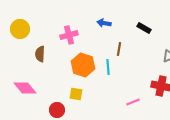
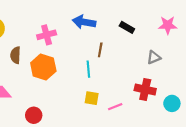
blue arrow: (104, 23) -> (84, 22), size x1.5
orange hexagon: (83, 65) -> (43, 67), moved
yellow square: (76, 94) -> (92, 98), moved

